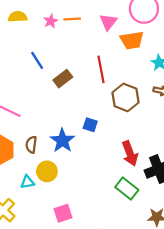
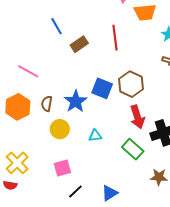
brown hexagon: (125, 97) -> (131, 84), moved
blue square: (90, 125) -> (102, 88), size x1.5
cyan triangle: (27, 182) -> (95, 136), moved
pink square: (63, 213) -> (62, 168), moved

